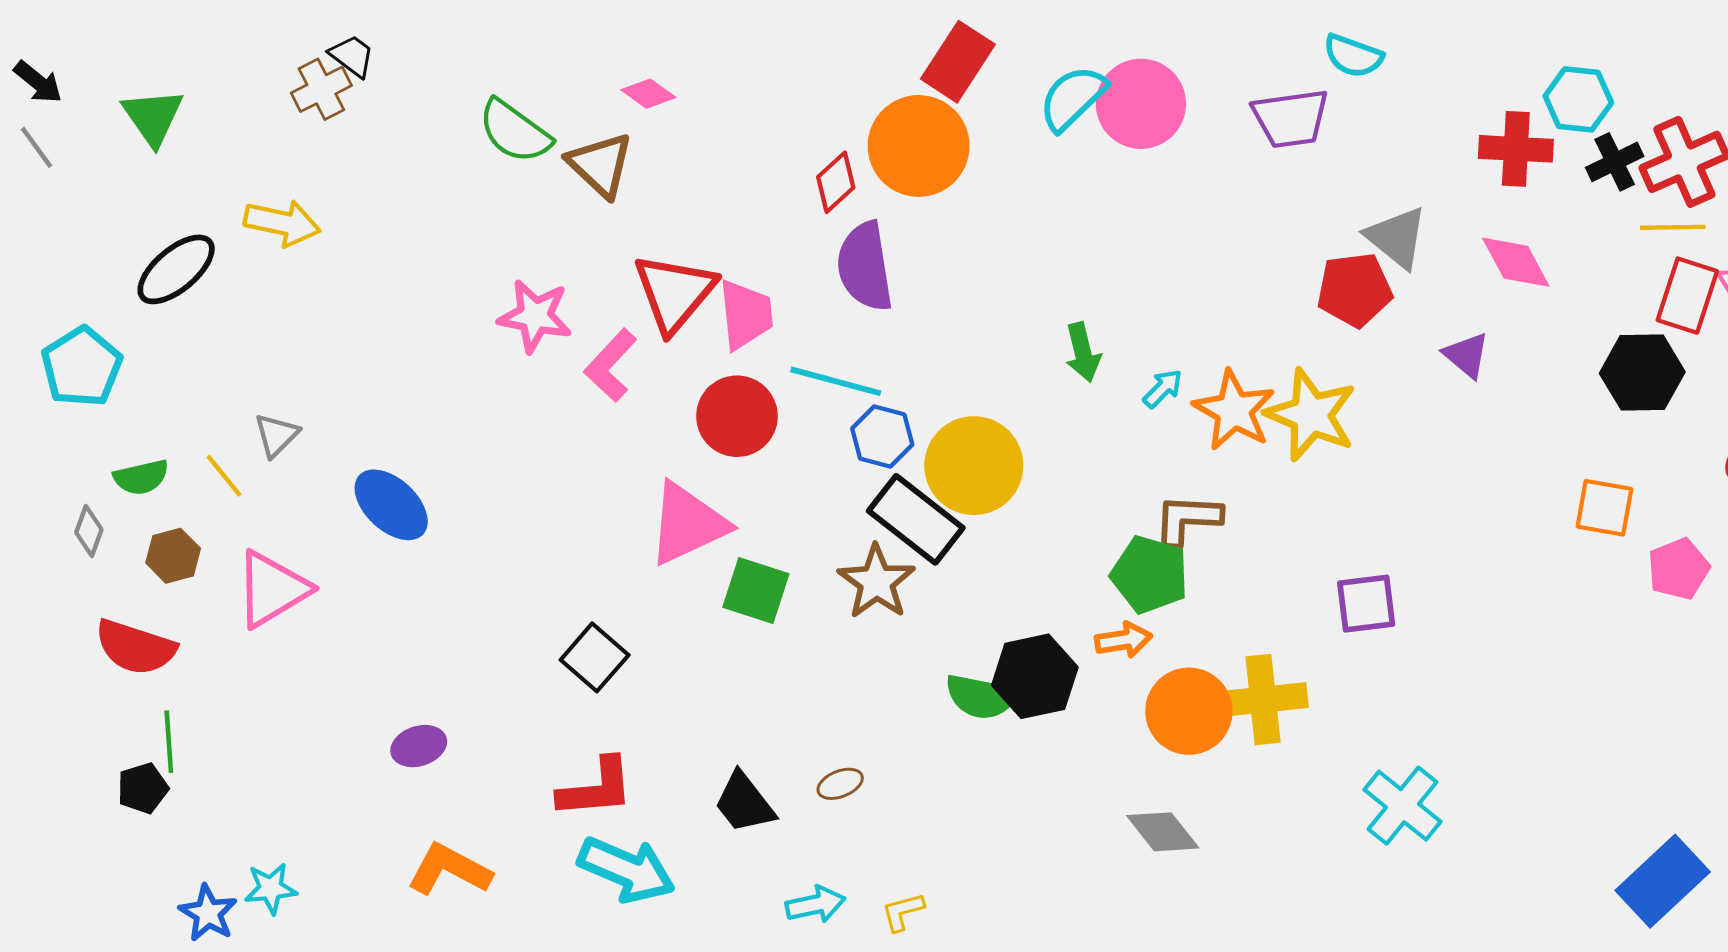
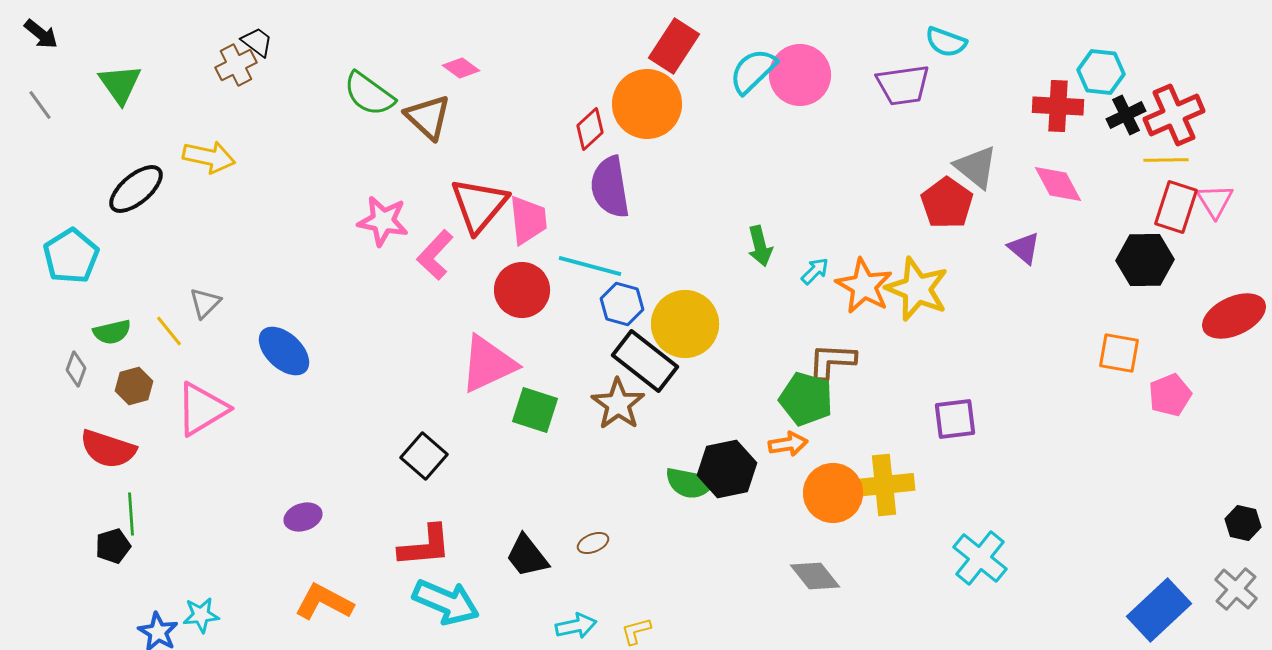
black arrow: (38, 82) -> (41, 34), moved
red pentagon: (1355, 290) -> (947, 203), turned -30

